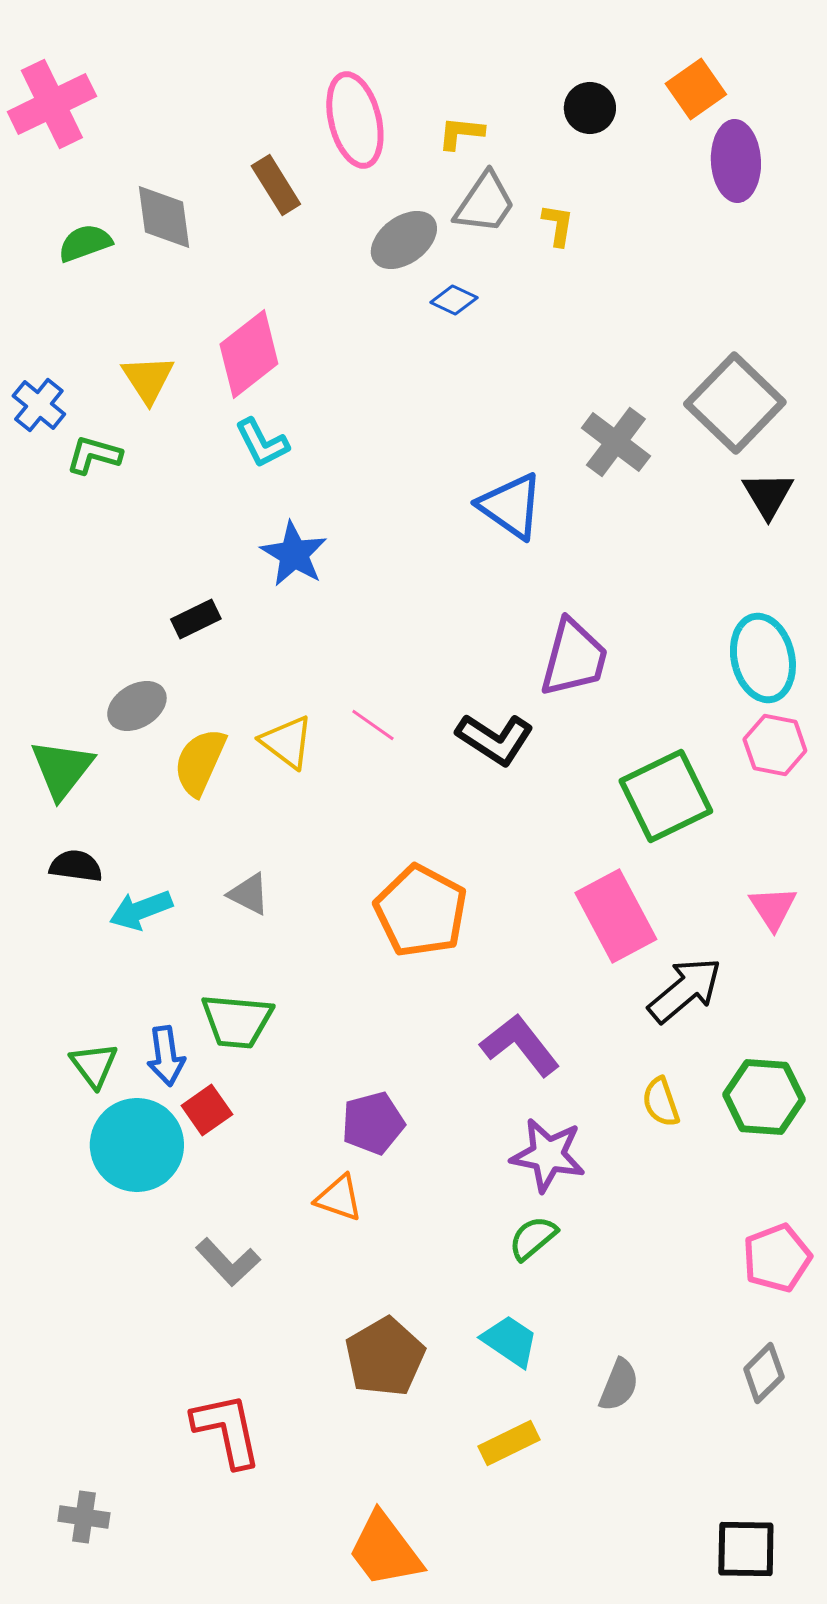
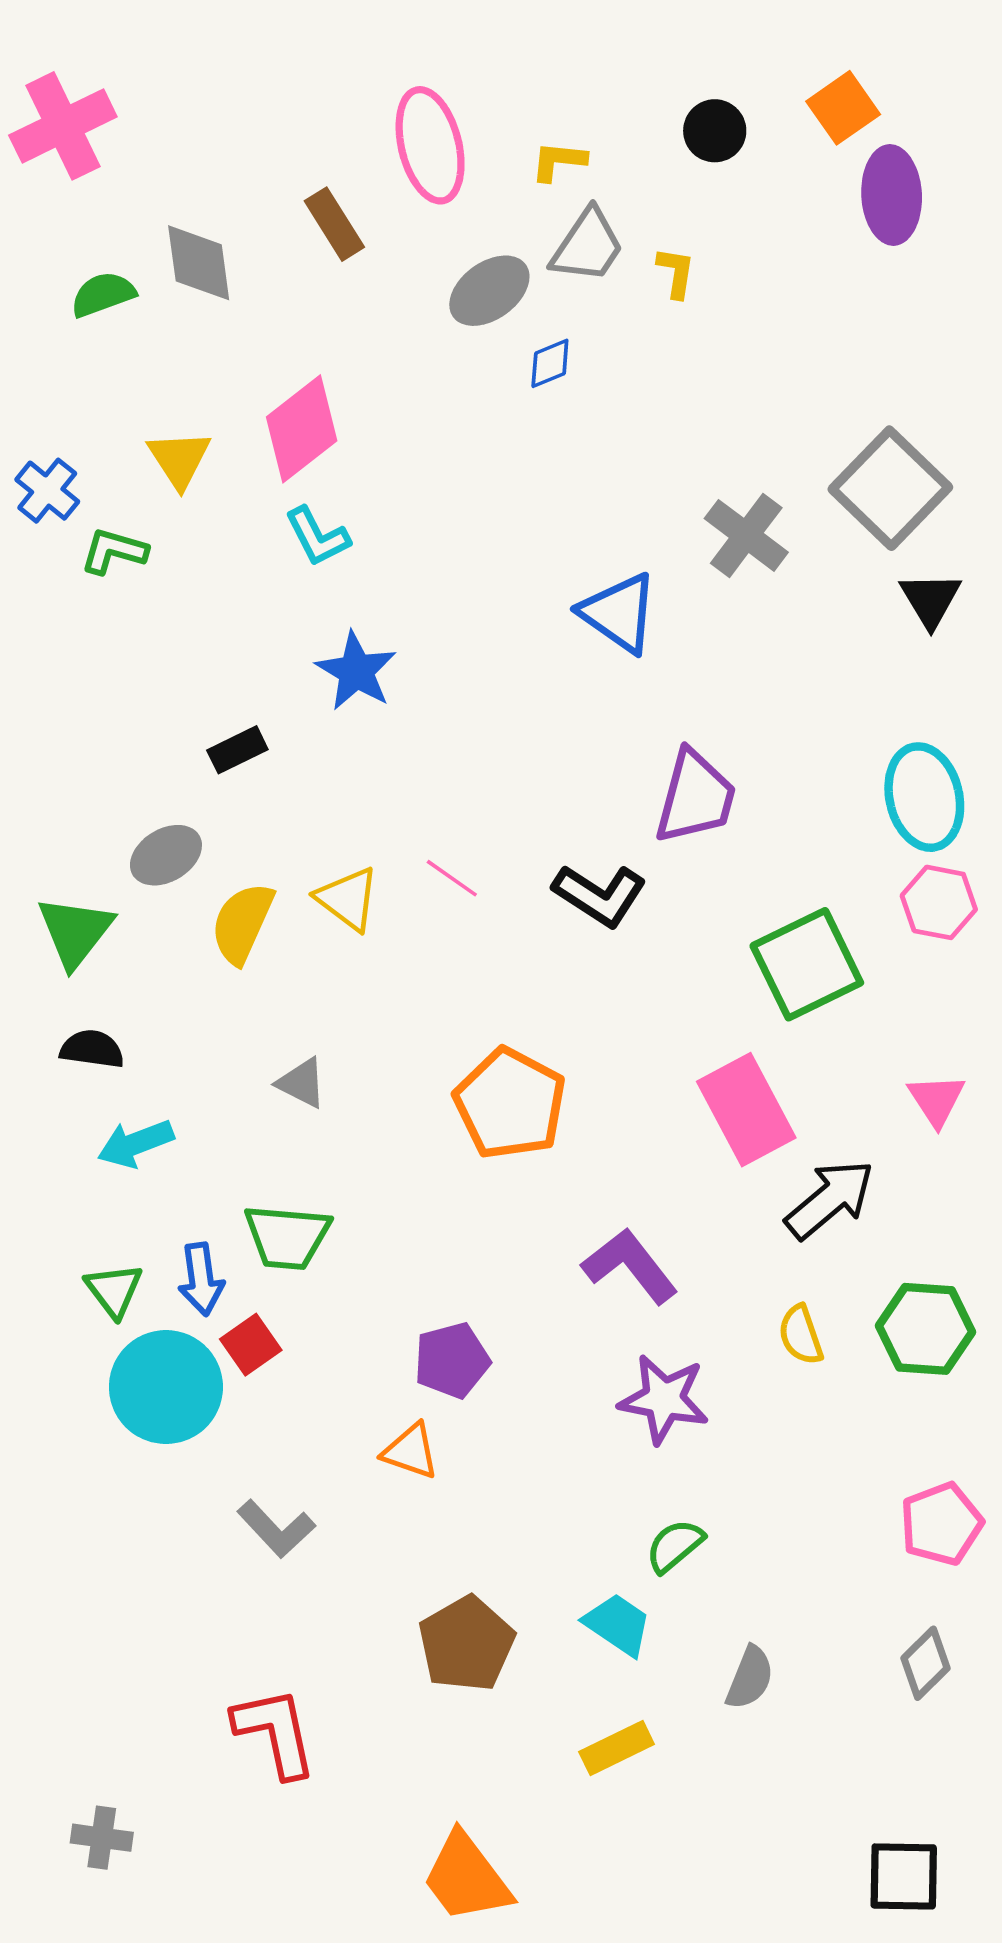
blue diamond: (454, 300) -> (550, 363), turned -48
cyan arrow: (141, 910) -> (136, 1144), moved
green semicircle: (533, 1238) -> (675, 1546), moved

